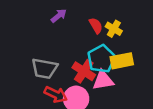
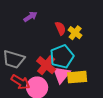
yellow rectangle: (122, 61) -> (77, 77), moved
pink triangle: (103, 80) -> (61, 75), turned -48

